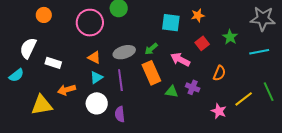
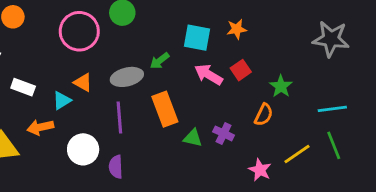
green star: (230, 37) -> (281, 86), moved
green arrow: (151, 49) -> (160, 61), moved
cyan line: (259, 52) -> (332, 109), moved
pink arrow: (180, 60) -> (209, 75), moved
cyan triangle: (96, 77) -> (62, 100), moved

